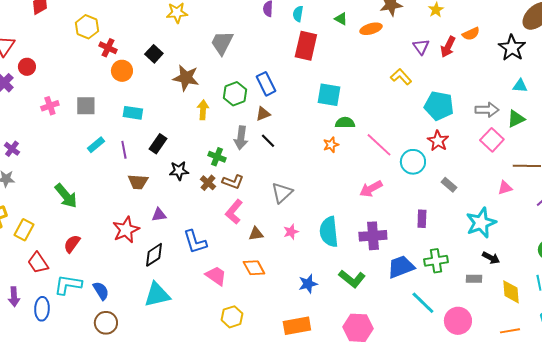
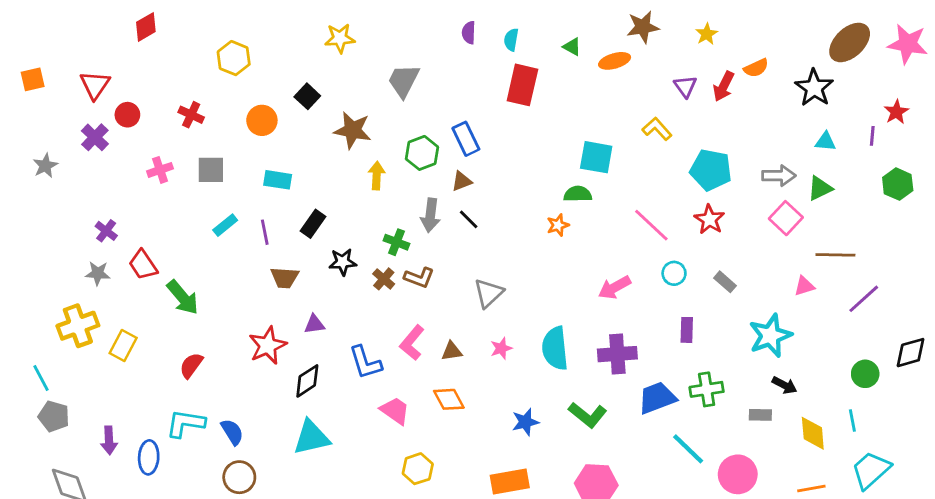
yellow hexagon: (87, 27) -> (234, 58), moved
red cross: (108, 48) -> (191, 115), moved
cyan square: (329, 95) -> (596, 157), moved
pink line: (379, 145) -> (651, 225), moved
cyan circle: (413, 162) -> (674, 273), moved, size x0.7
pink L-shape: (234, 212) -> (412, 343), moved
red trapezoid: (38, 263) -> (143, 265), moved

